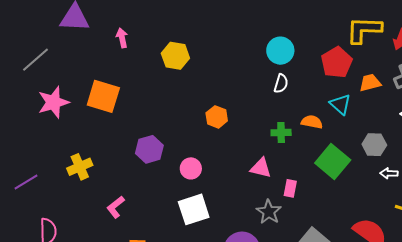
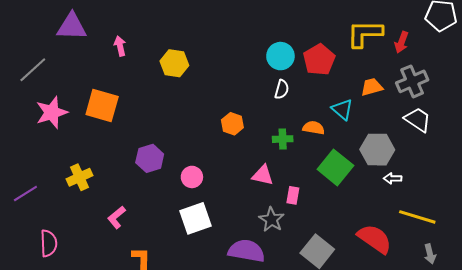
red pentagon: (337, 62) -> (319, 60), moved
orange hexagon: (217, 117) -> (232, 124), moved
gray hexagon: (374, 145) -> (377, 150), size x1.4

